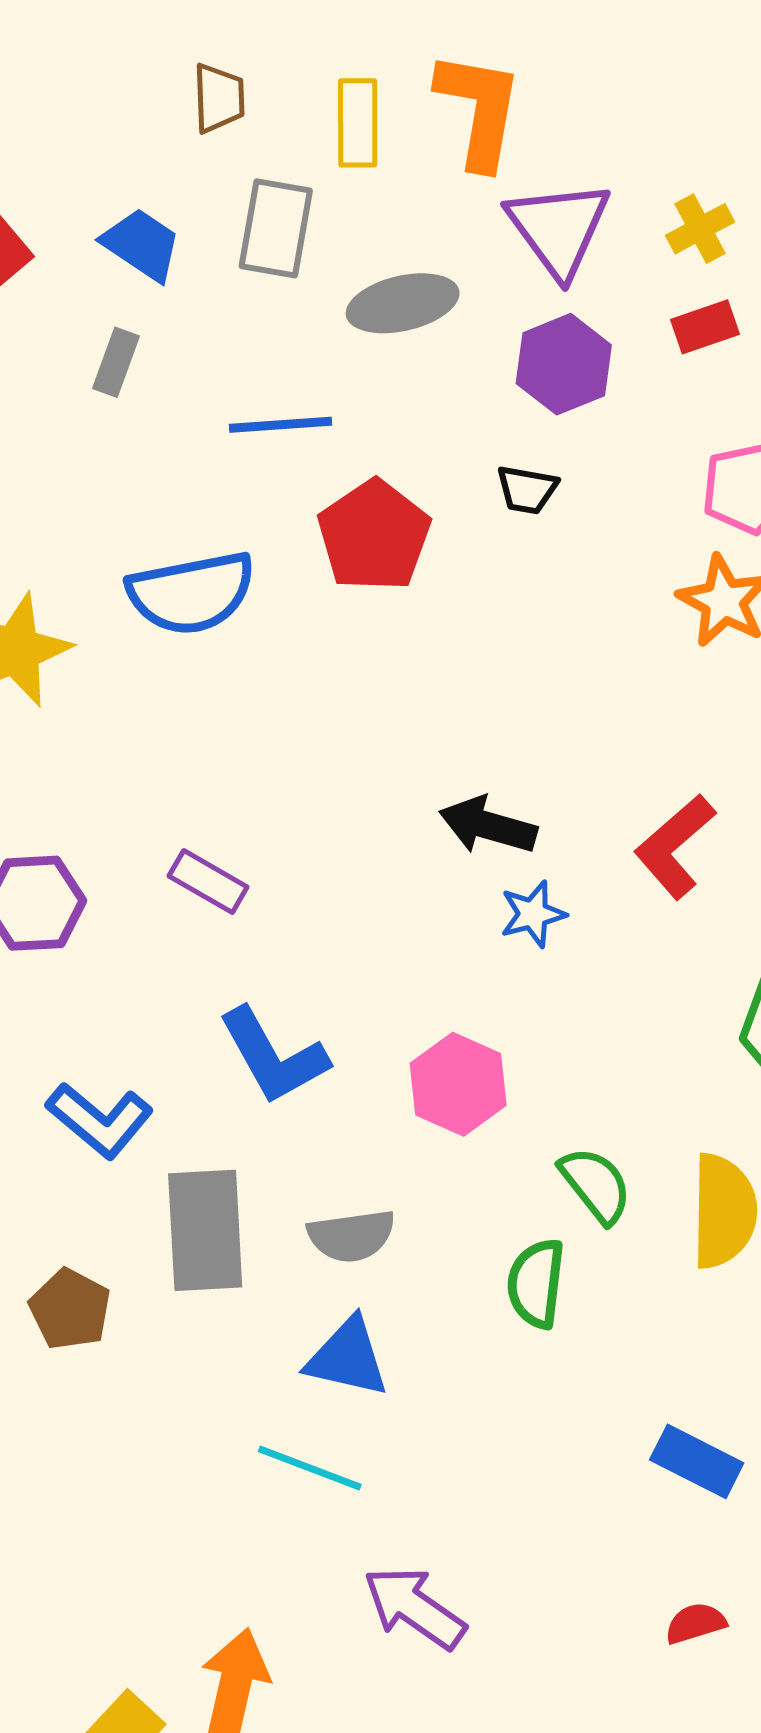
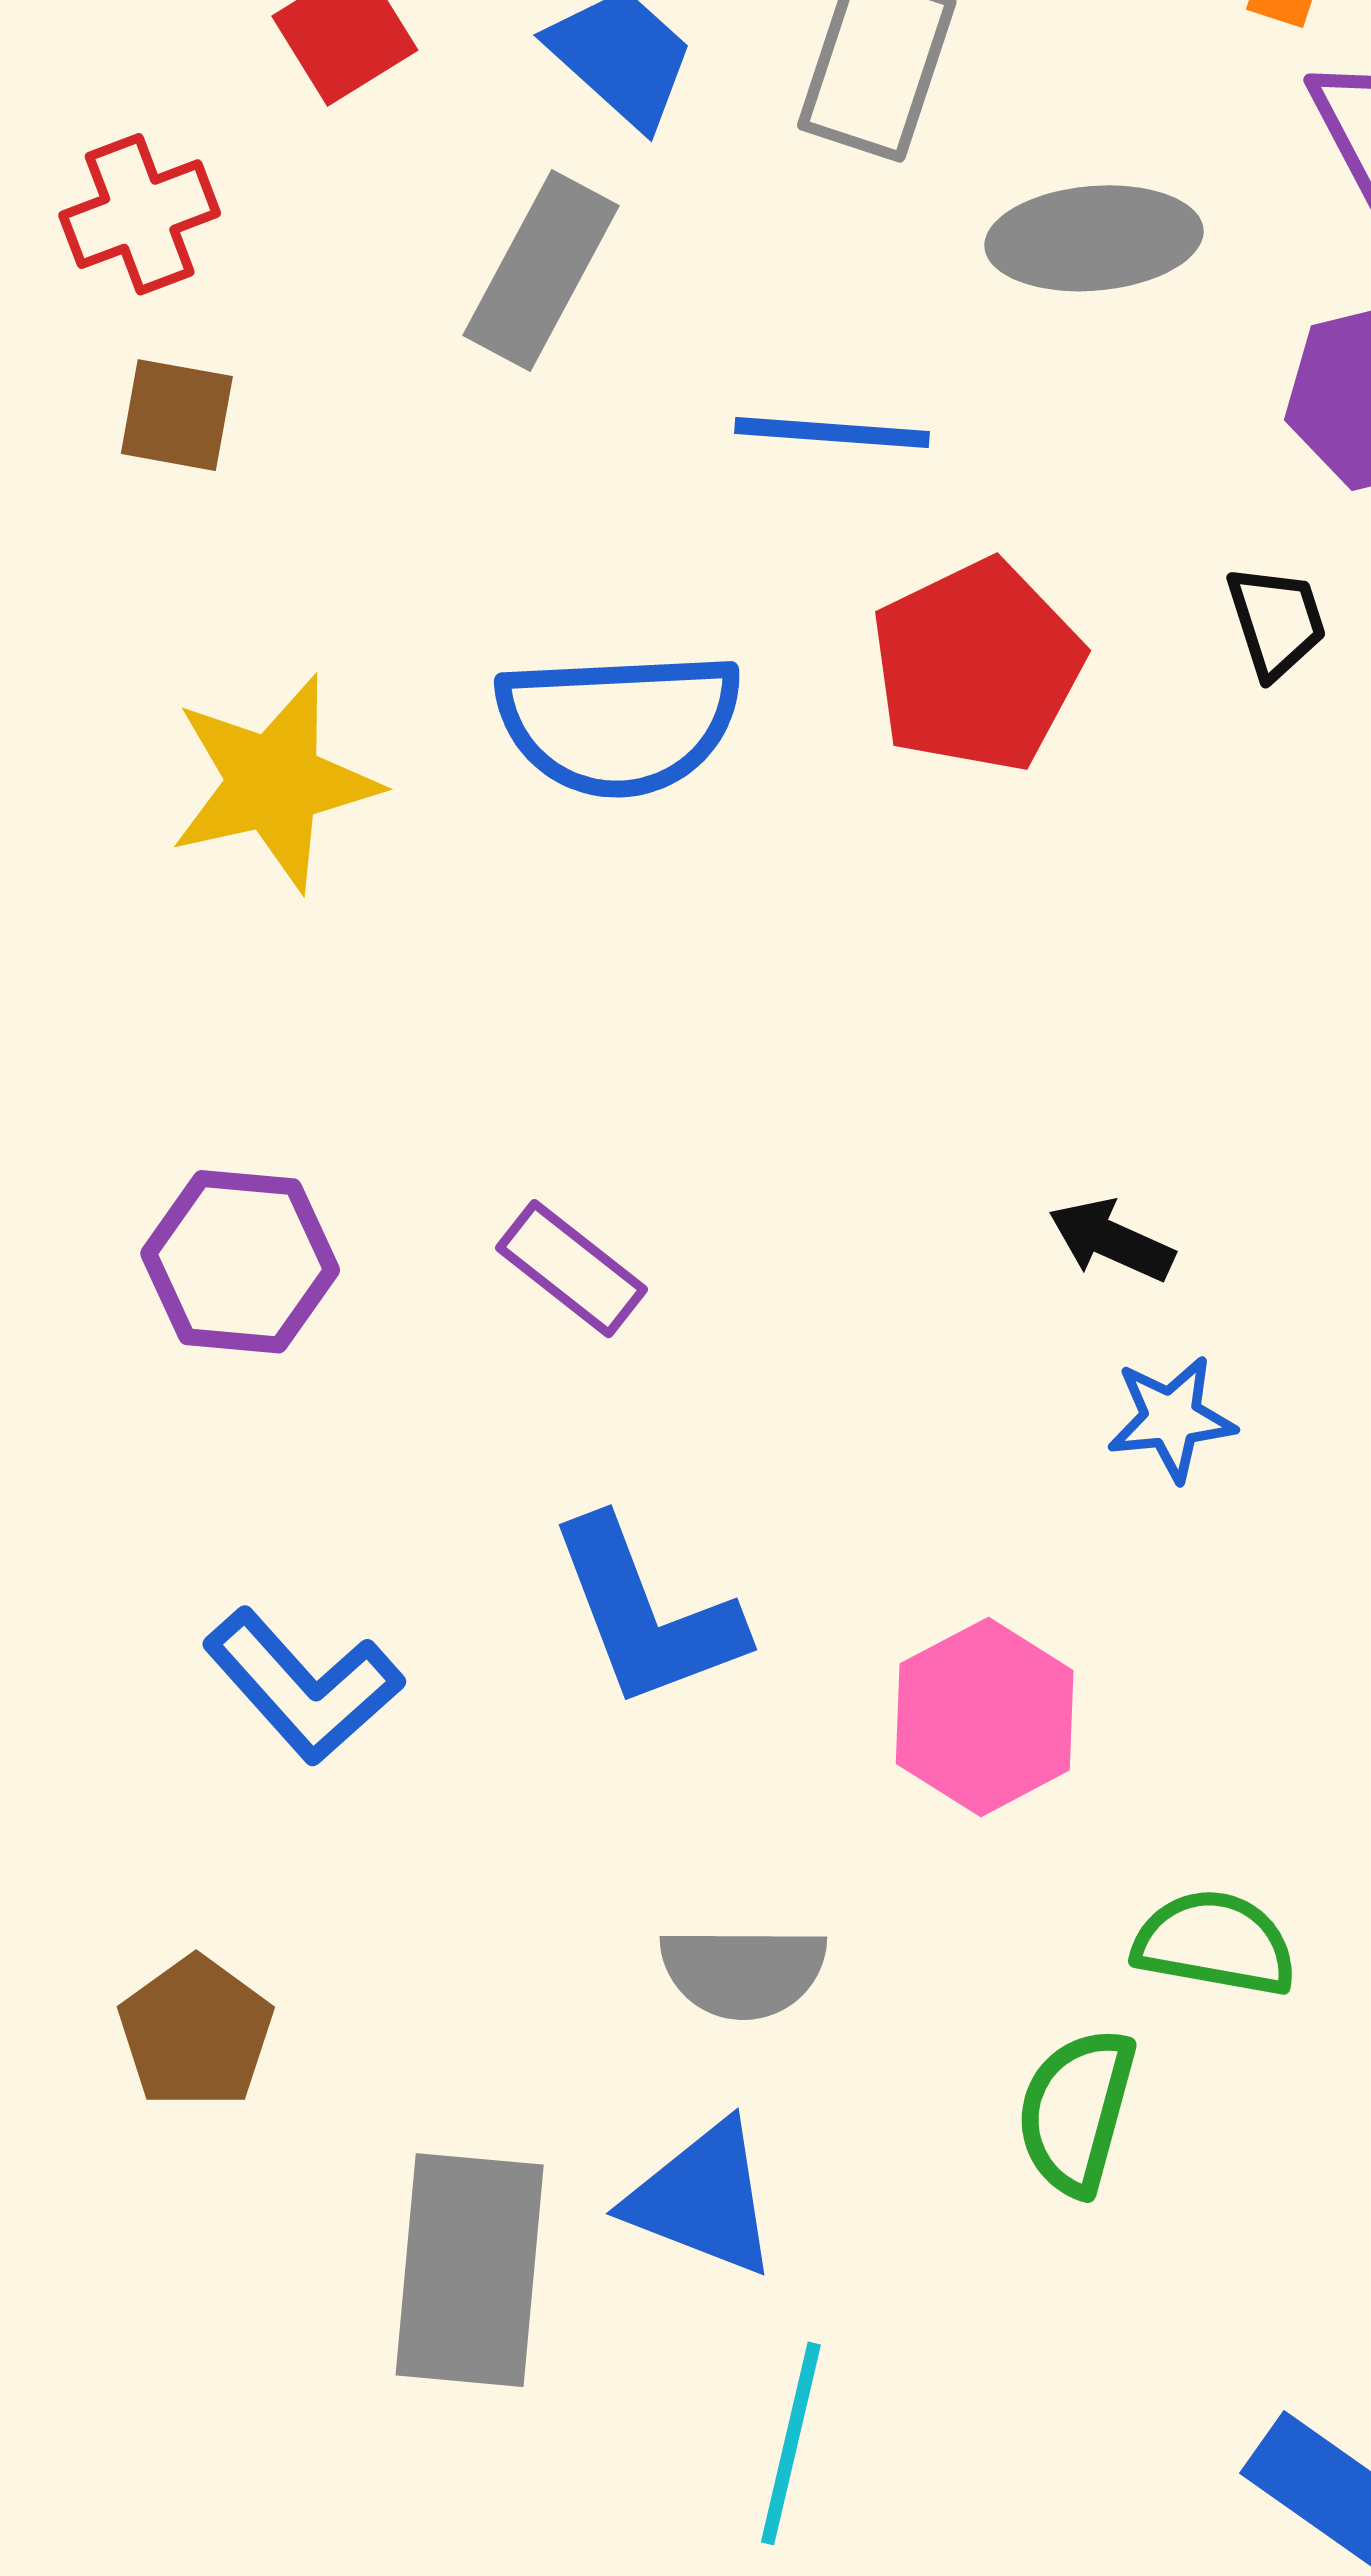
gray rectangle: (116, 362) -> (541, 271), size x1.5
black trapezoid: (527, 490) -> (1276, 622), turned -126
black arrow: (488, 825) -> (1111, 1240), size x0.7
green semicircle: (596, 1185) -> (1215, 1943), turned -50
gray rectangle: (205, 1230) -> (470, 2270), moved
cyan line: (310, 1468) -> (791, 2443), moved, turned 74

